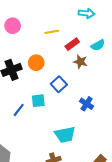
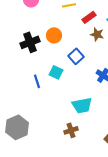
cyan square: (38, 101) -> (56, 72), turned 32
blue line: (19, 110) -> (37, 81), turned -56

